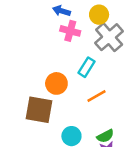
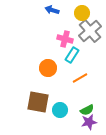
pink cross: (70, 31) -> (65, 39), moved
brown square: (39, 110) -> (38, 102), moved

